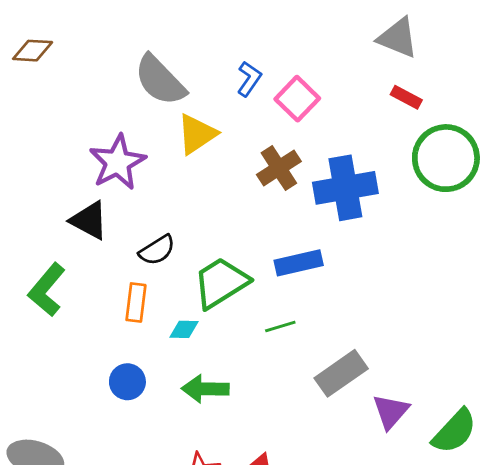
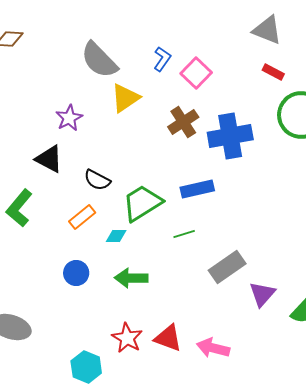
purple star: (117, 162) -> (69, 118), size x0.7
black semicircle: (157, 250) -> (97, 180), turned 60
orange rectangle: (136, 302) -> (82, 217), turned 44

